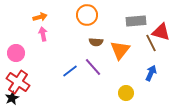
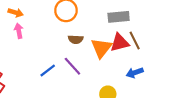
orange arrow: (40, 17) -> (16, 13), turned 32
red triangle: (161, 32) -> (120, 43), moved, turned -30
blue arrow: (151, 73) -> (135, 73), turned -133

